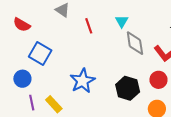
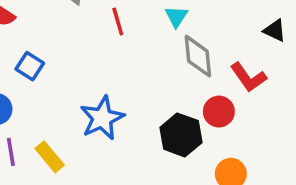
blue square: (40, 53) -> (30, 66), size x0.7
red circle: (158, 80) -> (219, 112), moved

